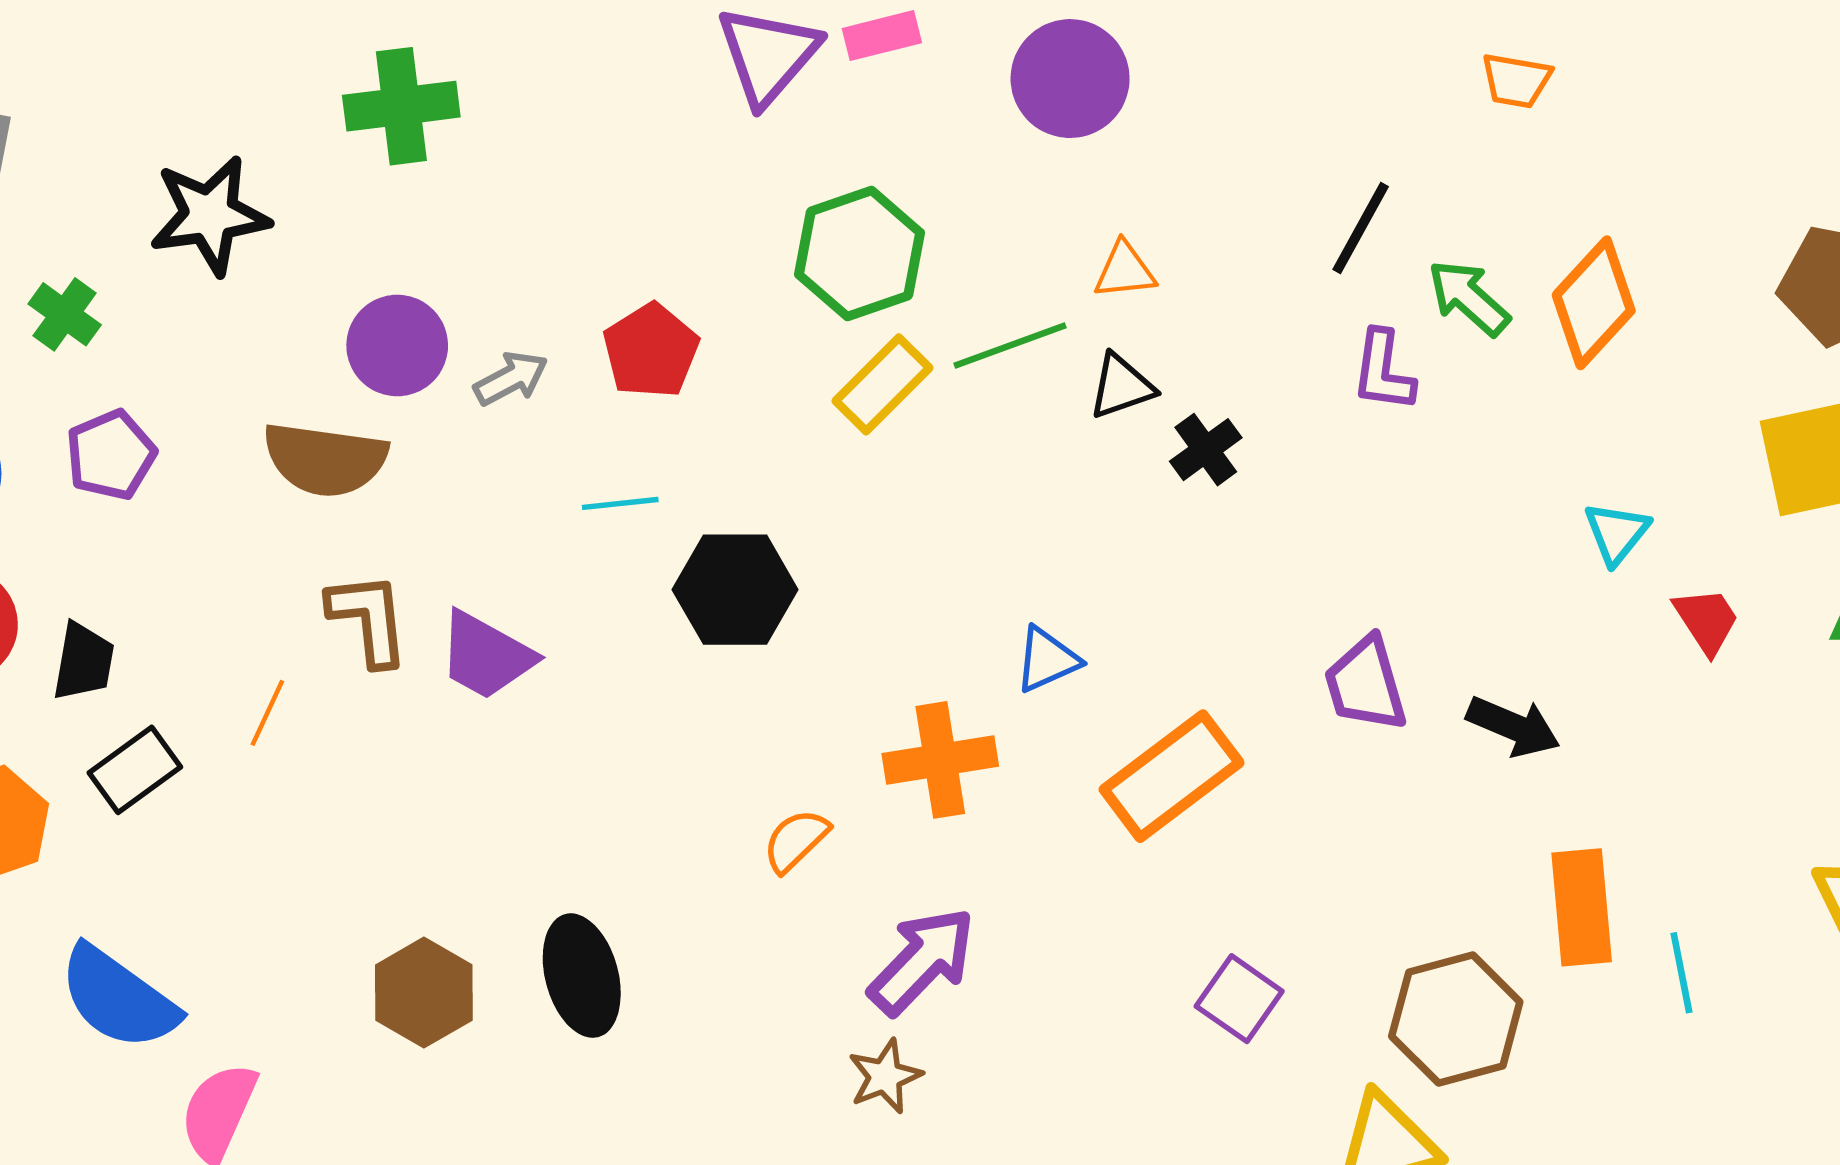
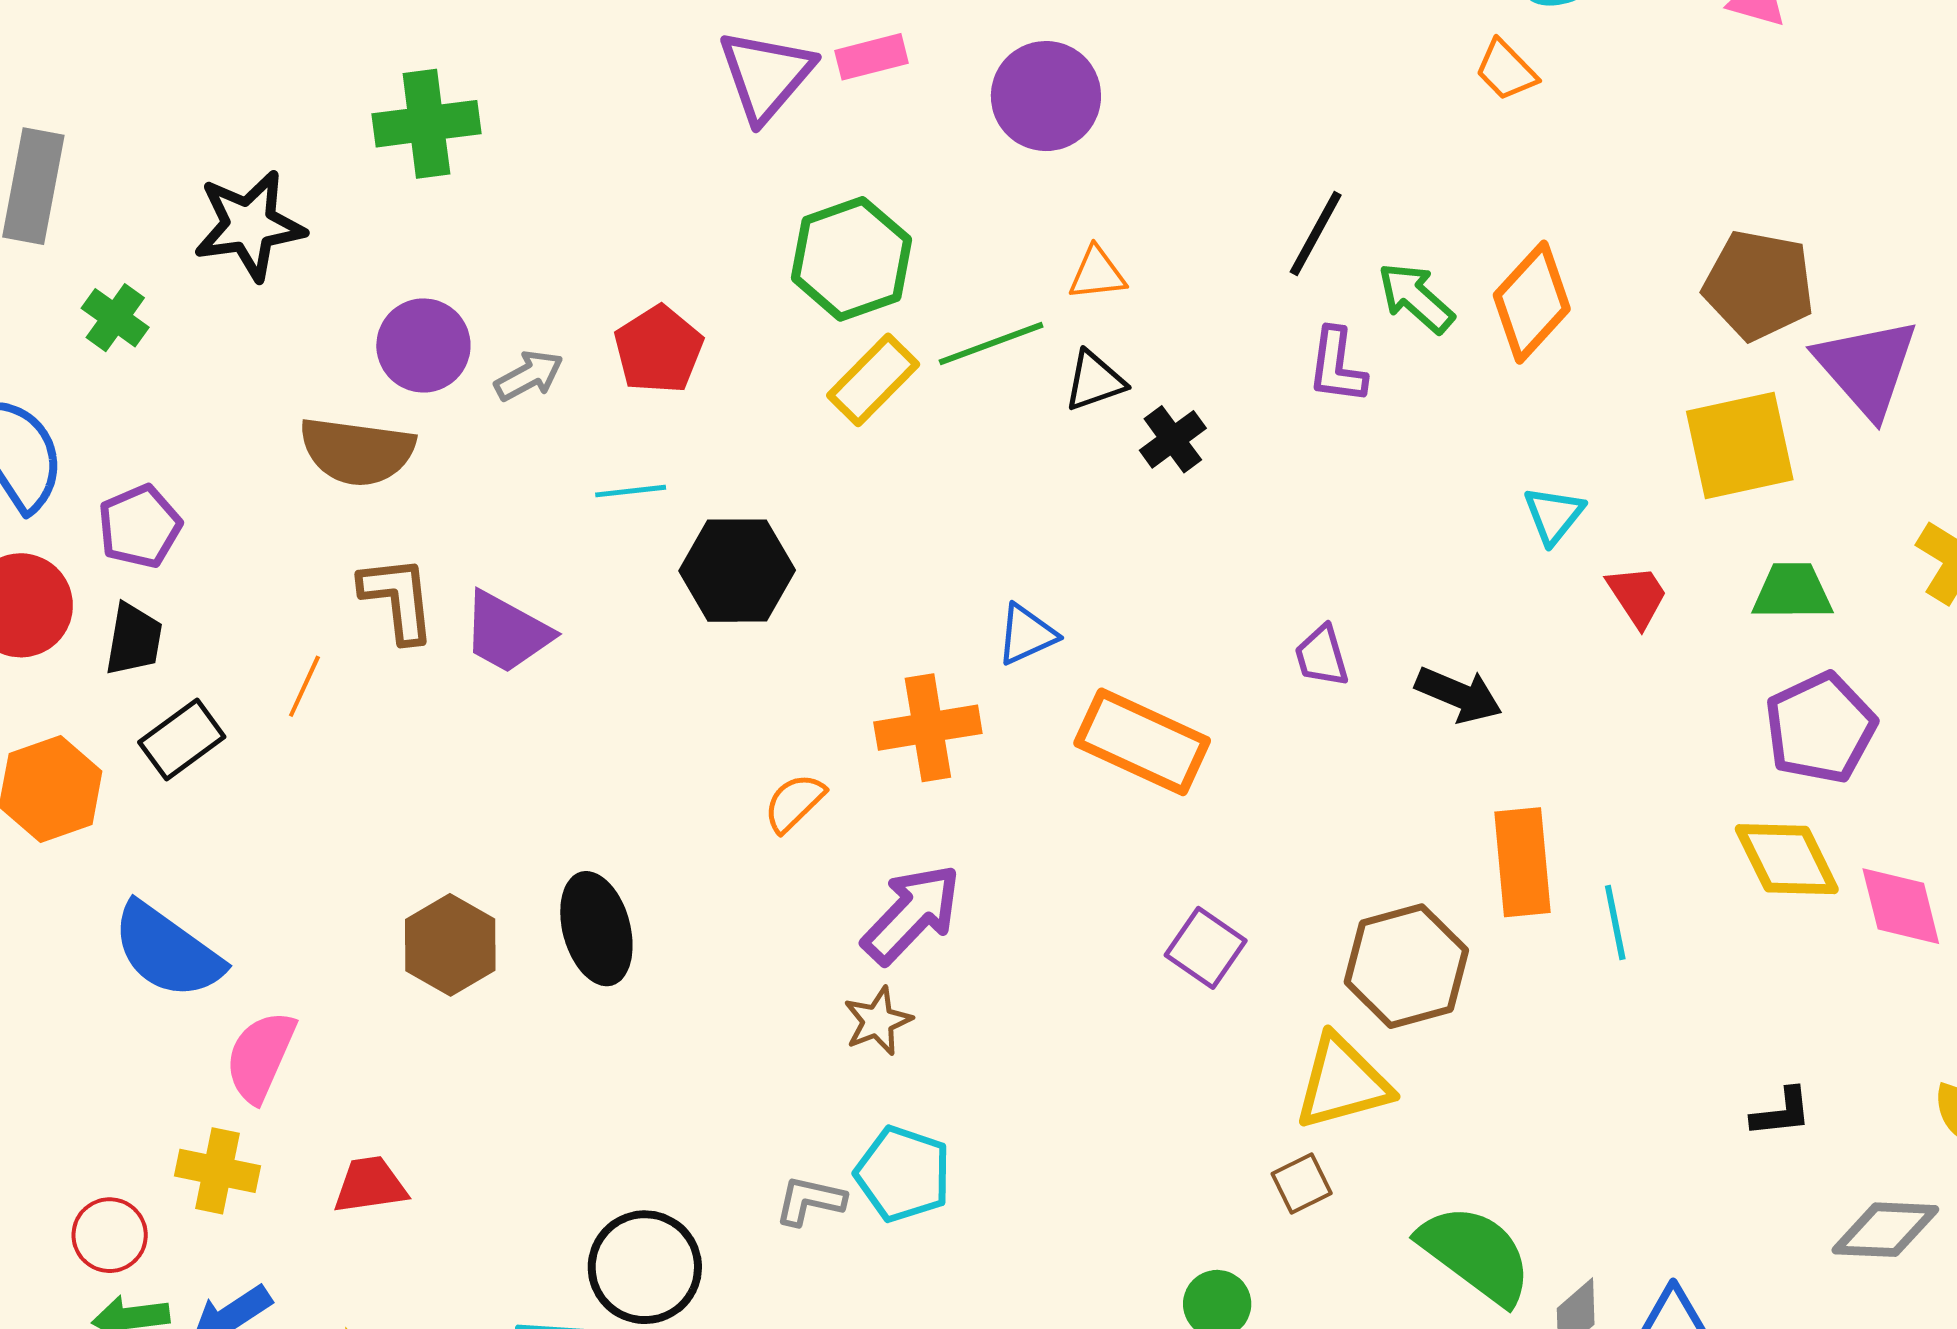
orange trapezoid: (1516, 80) -> (1506, 70), moved, turned 36
purple pentagon: (111, 455) -> (140, 526), moved
purple trapezoid: (1366, 684) -> (1322, 656), size x0.7
orange rectangle: (1172, 776) -> (1142, 742), turned 62

